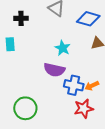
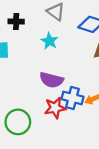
cyan star: (63, 48) -> (49, 41), moved
red star: (84, 109) -> (55, 108), moved

